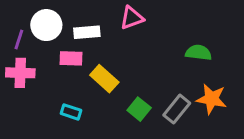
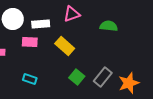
green semicircle: (198, 53) -> (109, 26), moved
yellow rectangle: (104, 79) -> (65, 46), moved
orange star: (212, 99) -> (129, 83), moved, turned -30

